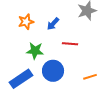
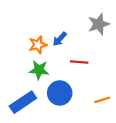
orange star: (26, 22) -> (38, 45), moved

